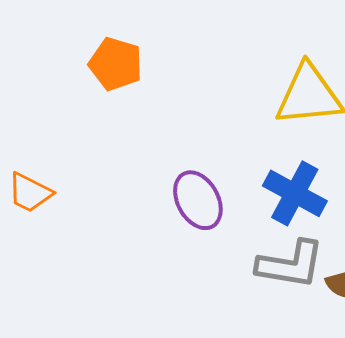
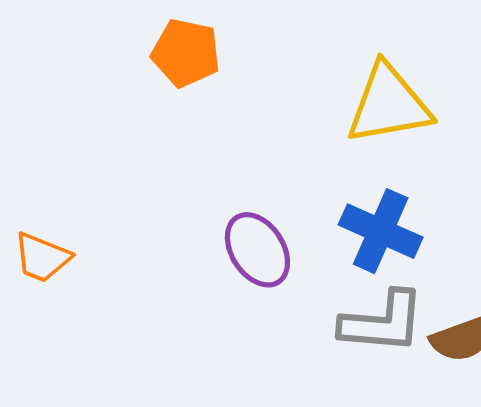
orange pentagon: (116, 64) -> (186, 53), moved

